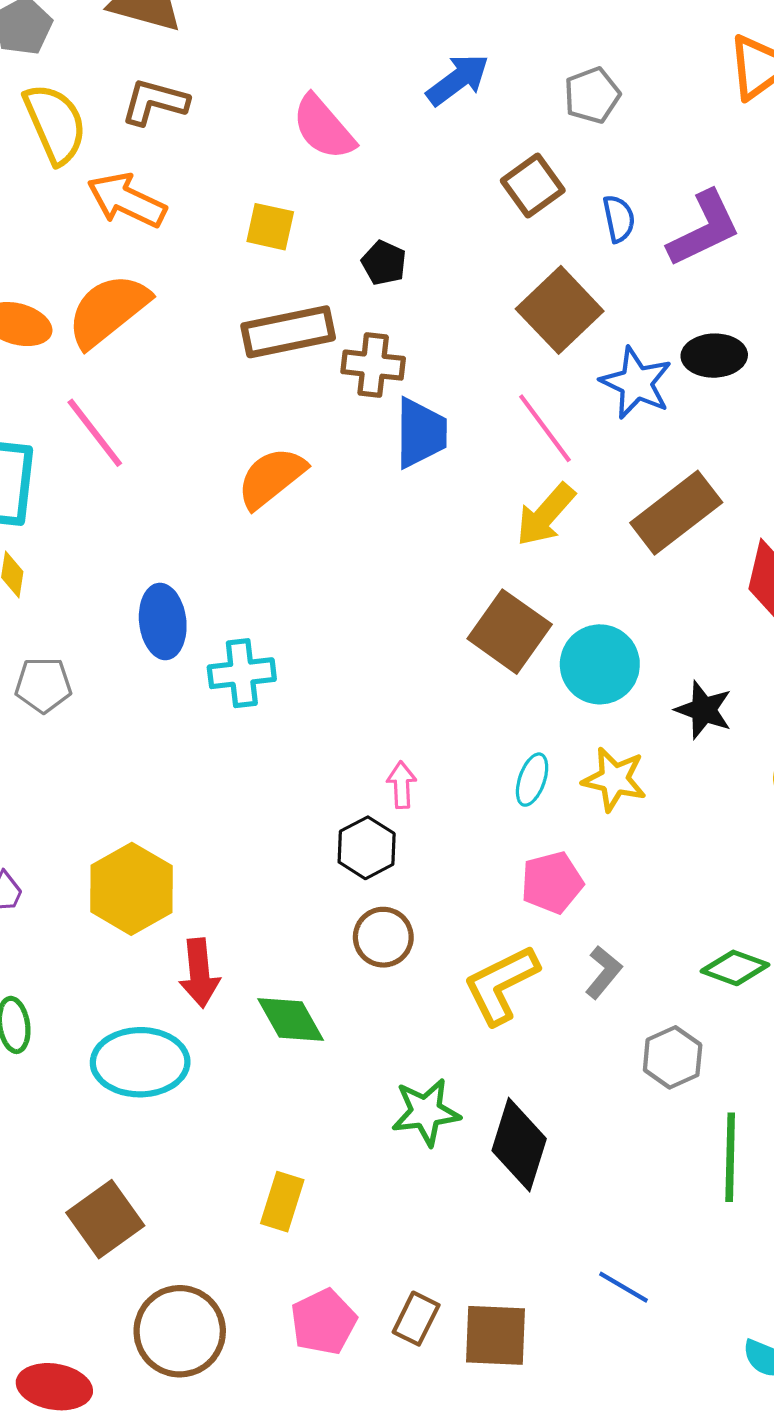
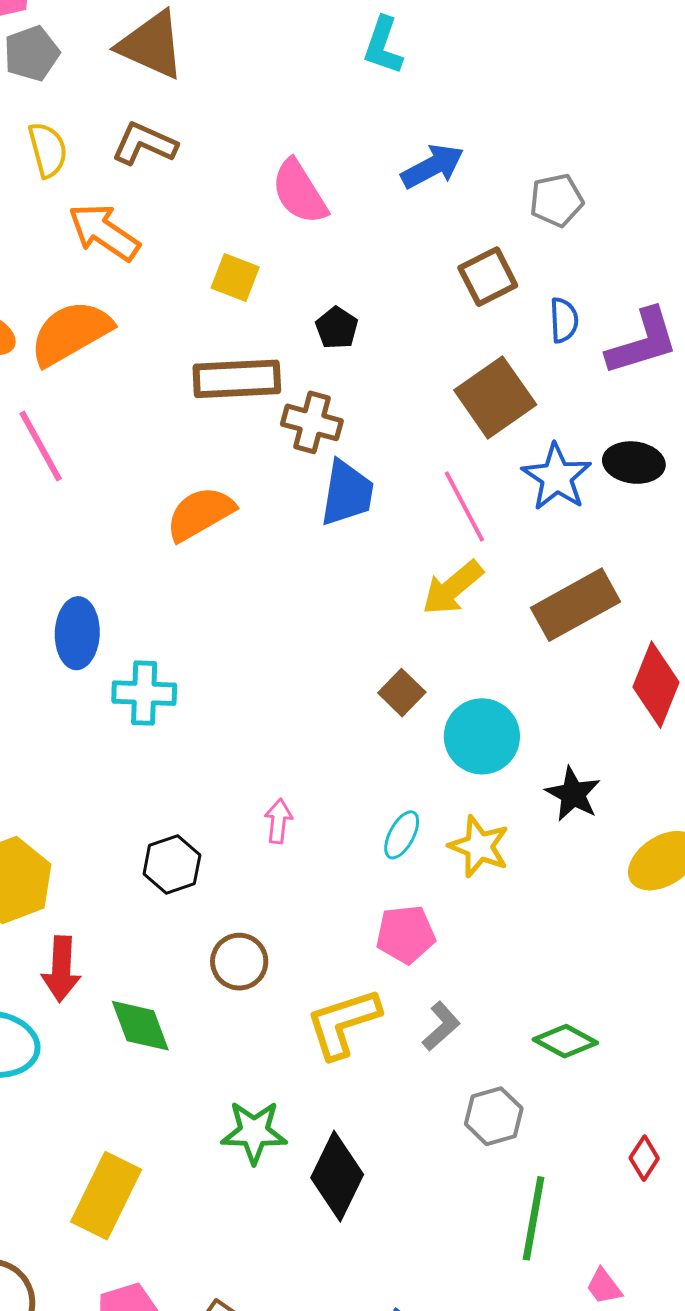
yellow semicircle: (55, 124) -> (48, 150), size x0.7
brown square: (510, 632) -> (402, 693), size x0.6
black hexagon: (367, 848) -> (172, 865), moved
yellow rectangle: (282, 1202) -> (106, 1196), size x1.5

